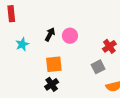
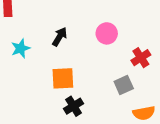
pink circle: (70, 36) -> (107, 33), moved
black cross: (52, 84) -> (73, 106), moved

